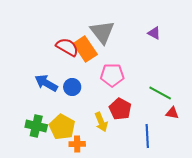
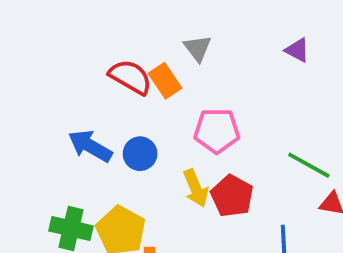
gray triangle: (102, 32) -> (198, 48), size x0.6
orange rectangle: (85, 49) -> (165, 81), size x0.7
yellow arrow: (101, 122) -> (196, 188), moved

